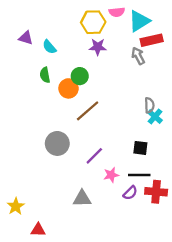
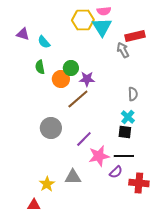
cyan triangle: (139, 21) -> (102, 27), moved, turned -30
purple star: (98, 47) -> (87, 79), moved
cyan cross: (155, 117) -> (128, 117), moved
pink star: (111, 175) -> (99, 156), size x1.5
red cross: (156, 192) -> (139, 183), moved
yellow star: (16, 206) -> (47, 184), moved

